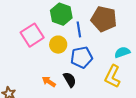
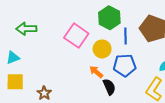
pink square: (32, 35) -> (76, 36), turned -30
orange arrow: (49, 82) -> (96, 72), moved

